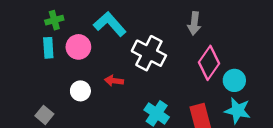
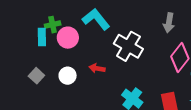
green cross: (54, 20) -> (53, 25), moved
gray square: (44, 115) -> (36, 76), moved

